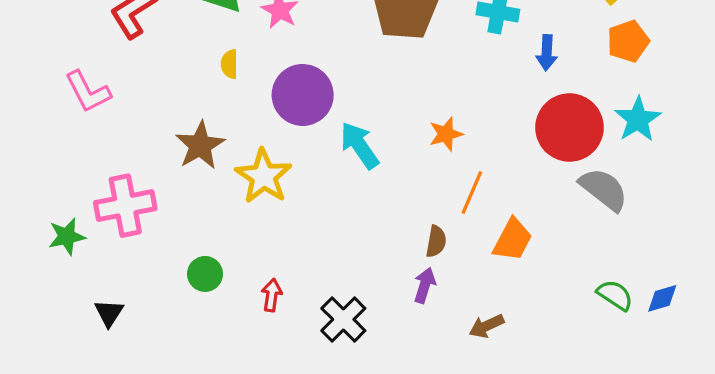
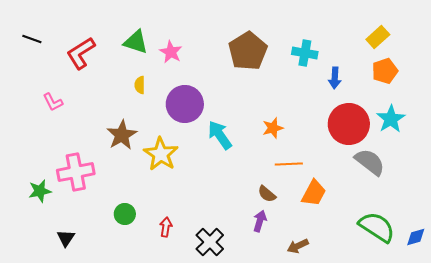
pink L-shape: (88, 92) -> (53, 102), size x0.7
orange line: (472, 193) -> (289, 164), turned 64
brown semicircle: (436, 241) -> (267, 194), turned 120
green semicircle: (615, 295) -> (377, 227), size x1.6
blue diamond: (662, 298) -> (416, 237), moved

